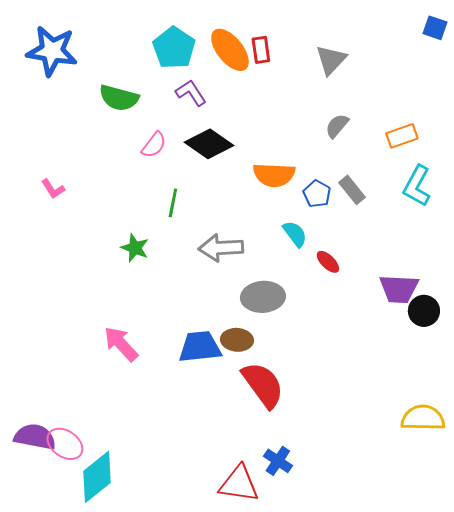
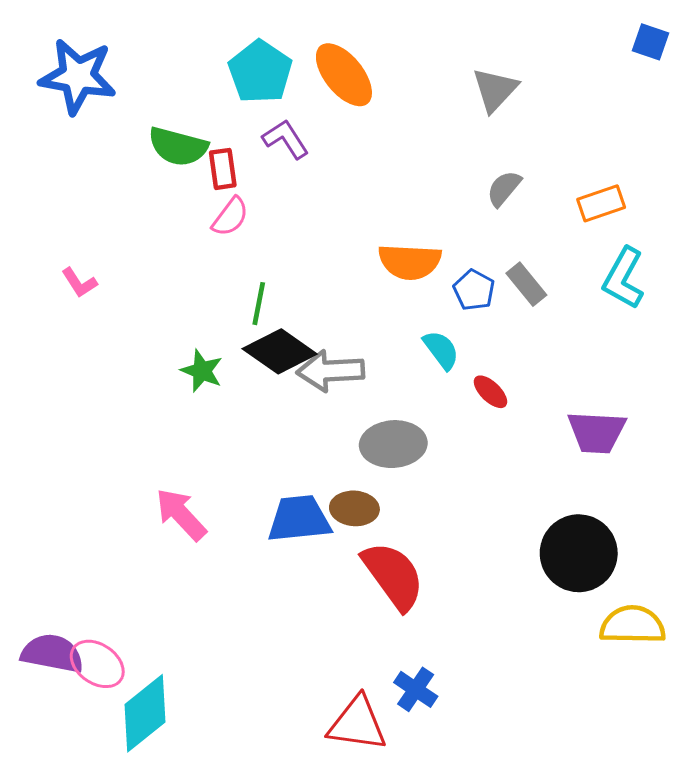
red rectangle: (261, 50) -> (223, 169), moved
black diamond: (209, 144) -> (280, 351), moved
black circle: (424, 311) -> (579, 553), moved, size x1.6

